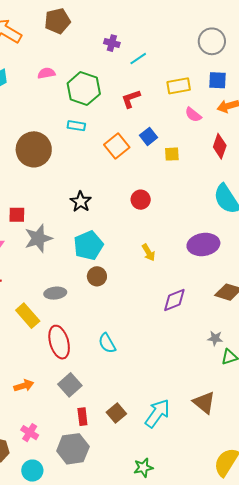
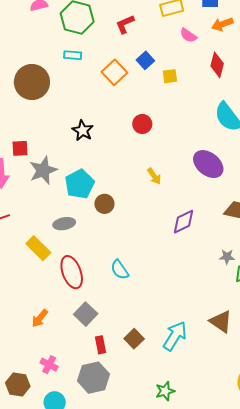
purple ellipse: (203, 244) -> (208, 164), turned 52
cyan pentagon: (88, 245) -> (80, 184), moved
orange arrow: (24, 386) -> (40, 318), turned 150

